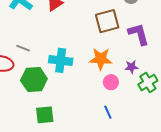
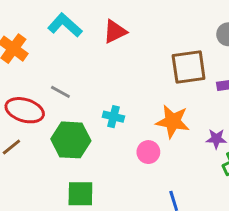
cyan cross: (61, 60) -> (113, 117), size x0.6
pink circle: (111, 82) -> (148, 152), moved

